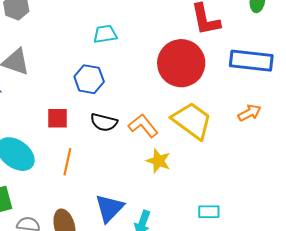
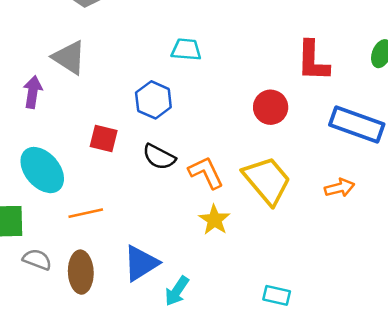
red circle: (181, 63) -> (271, 107), size x0.6
orange line: (67, 162) -> (86, 213), moved, turned 52
cyan rectangle: (209, 212) -> (277, 295), moved

